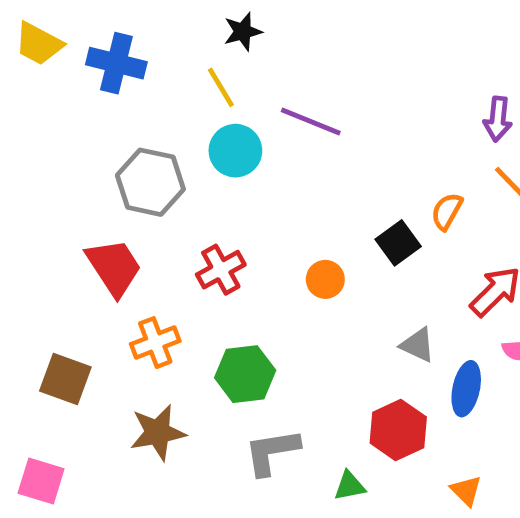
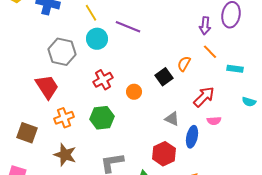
red cross: (221, 270) -> (103, 80), moved
green hexagon: (245, 374) -> (102, 118), moved
brown star: (158, 432) -> (65, 155), turned 30

